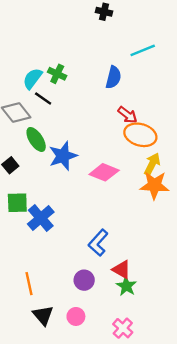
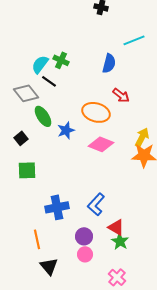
orange ellipse: (140, 135) -> (96, 112), moved
blue star: (63, 156) -> (66, 130), size x0.7
blue cross: (41, 218) -> (57, 207), moved, turned 30
pink circle: (76, 316) -> (85, 254), moved

